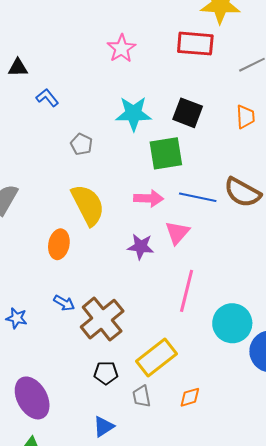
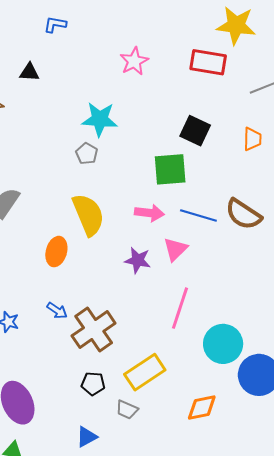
blue L-shape: (47, 98) -> (55, 24), moved, turned -45
cyan star: (133, 114) -> (100, 119), moved
gray trapezoid: (142, 396) -> (127, 410), turned -60
orange diamond: (190, 397) -> (202, 408), moved, size x1.4

